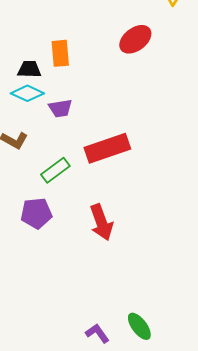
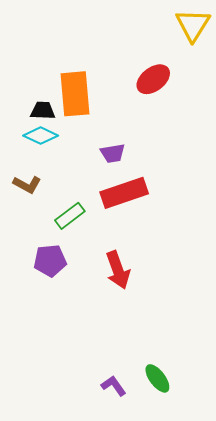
orange rectangle: (60, 53) -> (75, 94), size x1.6
purple trapezoid: (60, 108) -> (113, 153), moved

